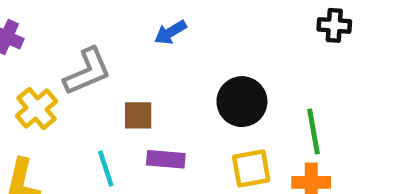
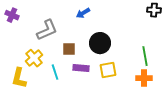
black circle: (242, 102) -> (100, 43), moved
yellow cross: (37, 108) -> (34, 58), moved
yellow square: (251, 169) -> (108, 70), moved

